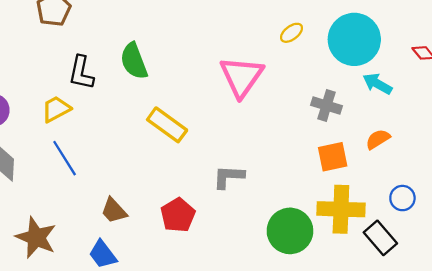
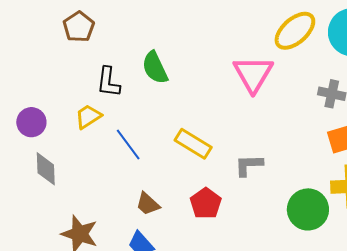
yellow ellipse: (291, 33) -> (295, 31), size x2.0
yellow rectangle: (167, 125) -> (193, 144), moved
blue line: (65, 158) -> (128, 144), moved

